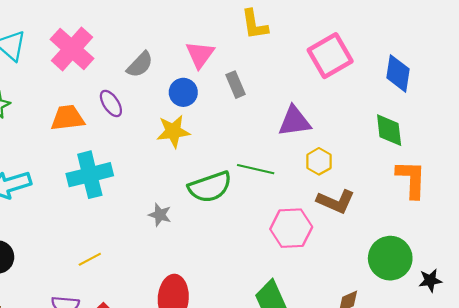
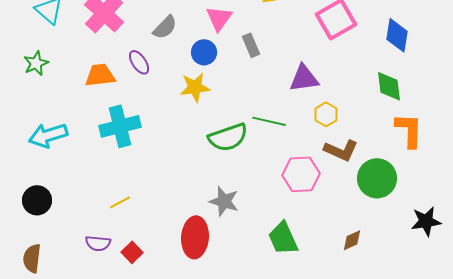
gray star: (160, 215) -> (224, 201), moved, size x1.4
green circle: (390, 258) -> (377, 178), moved
black star: (430, 280) -> (426, 221), size x1.4

